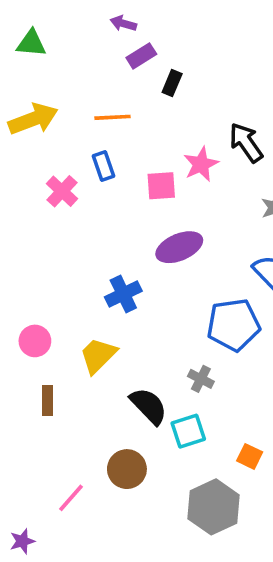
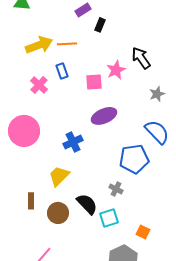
yellow arrow: (33, 119) -> (39, 45), moved
pink circle: (35, 341) -> (24, 131), moved, size x1.8
brown circle: (127, 469) -> (58, 213), moved

